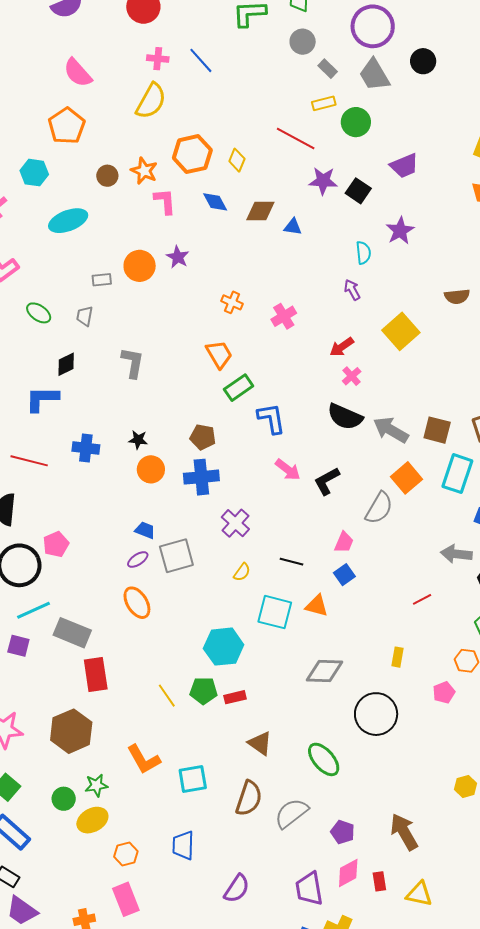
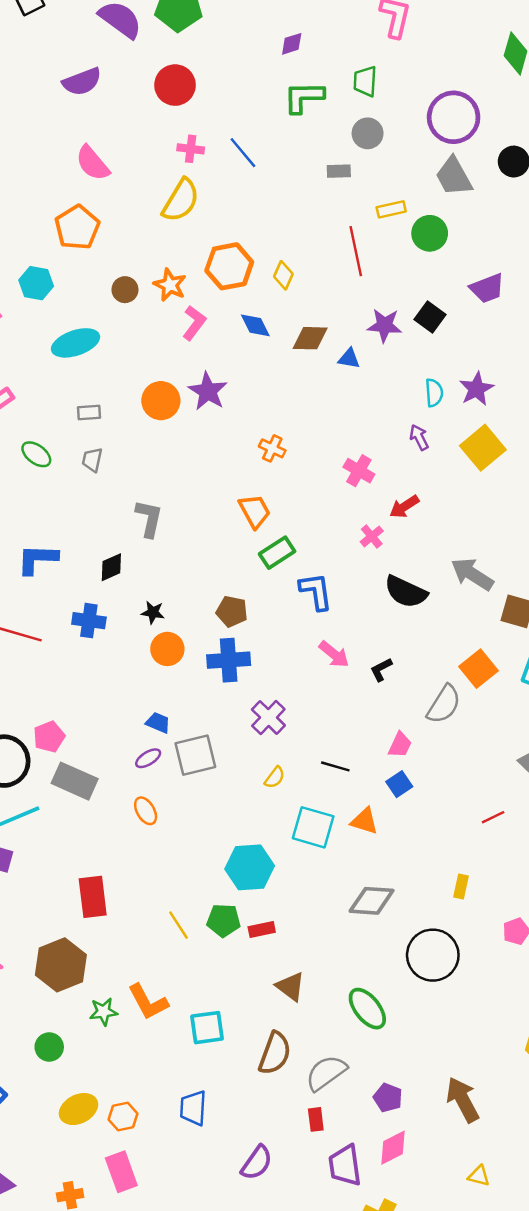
gray rectangle: (328, 69) -> (339, 171), moved, turned -48
red line: (296, 138) -> (356, 251), turned 48
purple star: (323, 181) -> (385, 325), moved
pink L-shape: (165, 201) -> (194, 323), turned 40
purple star: (400, 231) -> (476, 389), moved
purple star: (178, 257) -> (208, 391), size x1.4
gray rectangle: (102, 280) -> (89, 413), moved
pink cross: (284, 316) -> (359, 471), moved, turned -30
yellow square: (401, 331) -> (483, 448), moved
black diamond: (66, 364) -> (111, 567), moved
pink cross: (352, 376) -> (372, 536), moved
gray arrow: (391, 430) -> (472, 574), moved
black L-shape: (327, 481) -> (381, 670), size x0.7
orange ellipse: (137, 603) -> (146, 811), size x0.7
gray rectangle: (72, 633) -> (75, 781), moved
green star: (96, 785) -> (103, 1012), moved
yellow ellipse: (92, 820) -> (79, 1109), moved
red rectangle: (379, 881) -> (316, 1119), moved
yellow triangle: (419, 894) -> (479, 1176), size x0.7

